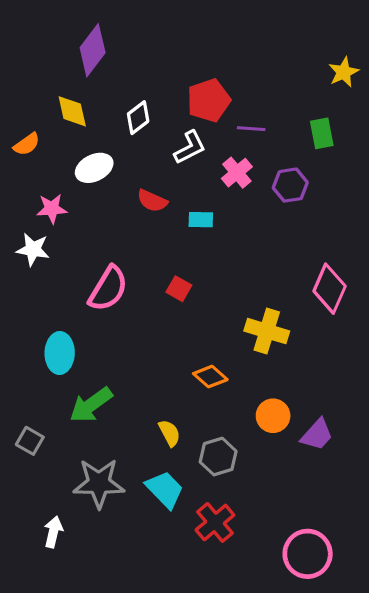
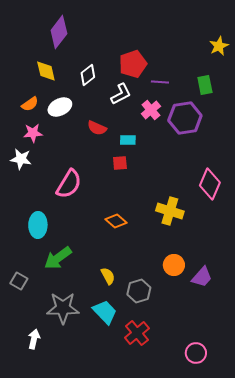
orange semicircle: (27, 144) -> (30, 104), moved
purple hexagon: (290, 185) -> (185, 118), size x1.5
red square: (179, 289) -> (120, 163), moved, turned -35
orange diamond: (210, 377) -> (116, 221), moved
pink circle: (308, 554) -> (196, 353), size x0.7

